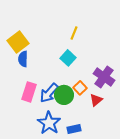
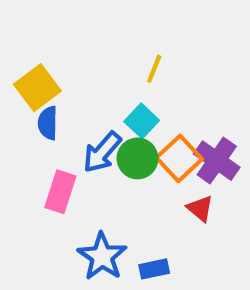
orange square: (80, 88) -> (179, 158), moved, size x1.5
blue arrow: (49, 93) -> (102, 152), moved
green circle: (64, 95) -> (138, 158), moved
red triangle: (96, 100) -> (200, 208), turned -40

